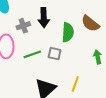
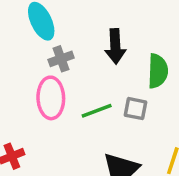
gray cross: (23, 26) -> (61, 59), moved

